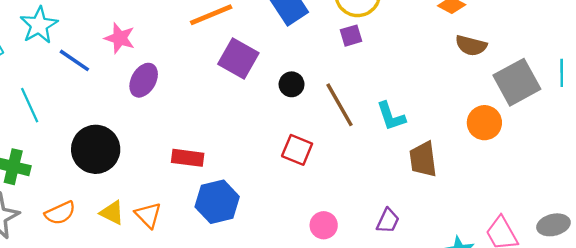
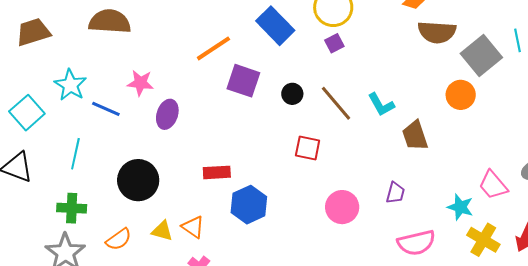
brown semicircle: (471, 46) -> (437, 32), size x1.4
cyan line: (30, 105) -> (75, 154), turned 48
pink circle: (324, 225) -> (342, 207), size x1.4

